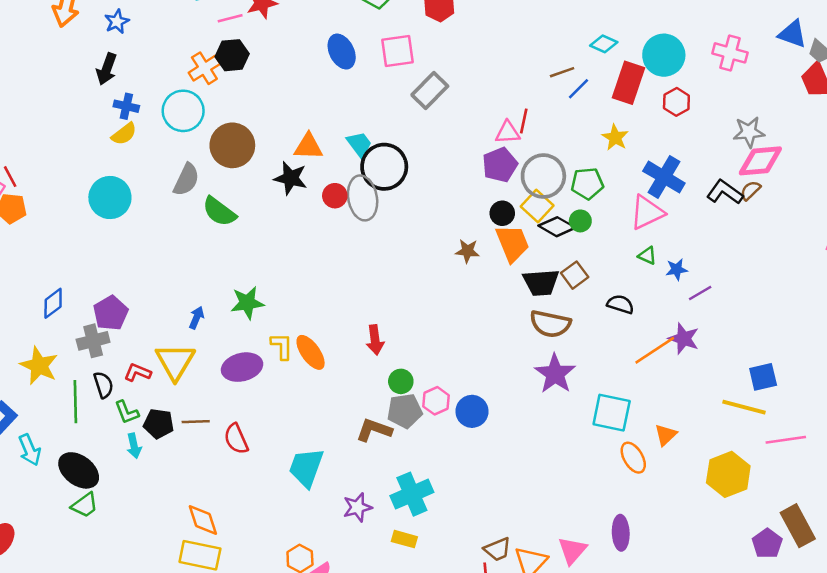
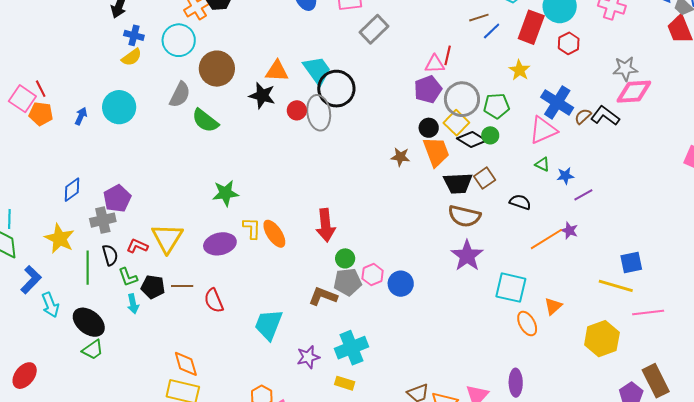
cyan trapezoid: (359, 144) -> (317, 70), size x1.4
brown semicircle: (750, 190) -> (583, 116), moved
blue arrow: (197, 318) -> (81, 116), moved
purple star: (684, 339) -> (569, 231), size x0.7
red arrow: (375, 340) -> (326, 225), size x1.4

